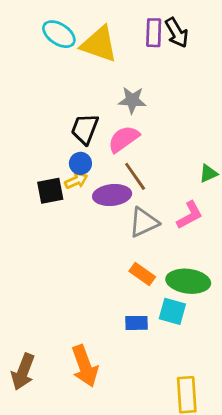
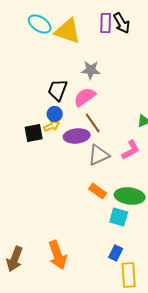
blue rectangle: (136, 323) -> (116, 253), moved, turned -63

